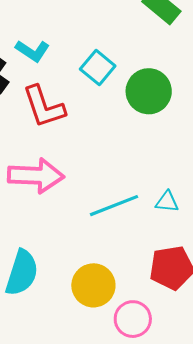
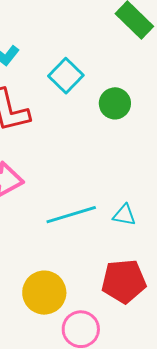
green circle: (149, 91) -> (115, 103), size x0.7

